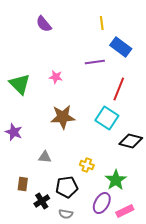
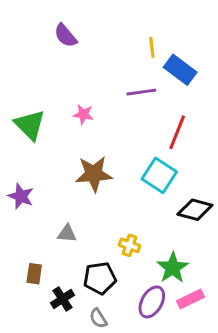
yellow line: (102, 23) -> (152, 47), moved
pink rectangle: (125, 211) -> (191, 299), moved
gray semicircle: (66, 214) -> (98, 318), turned 48

